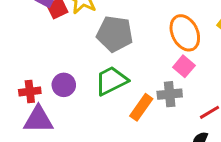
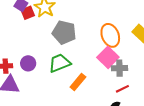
pink square: (184, 66) -> (108, 57), size x1.5
gray cross: (170, 94) -> (119, 68), moved

